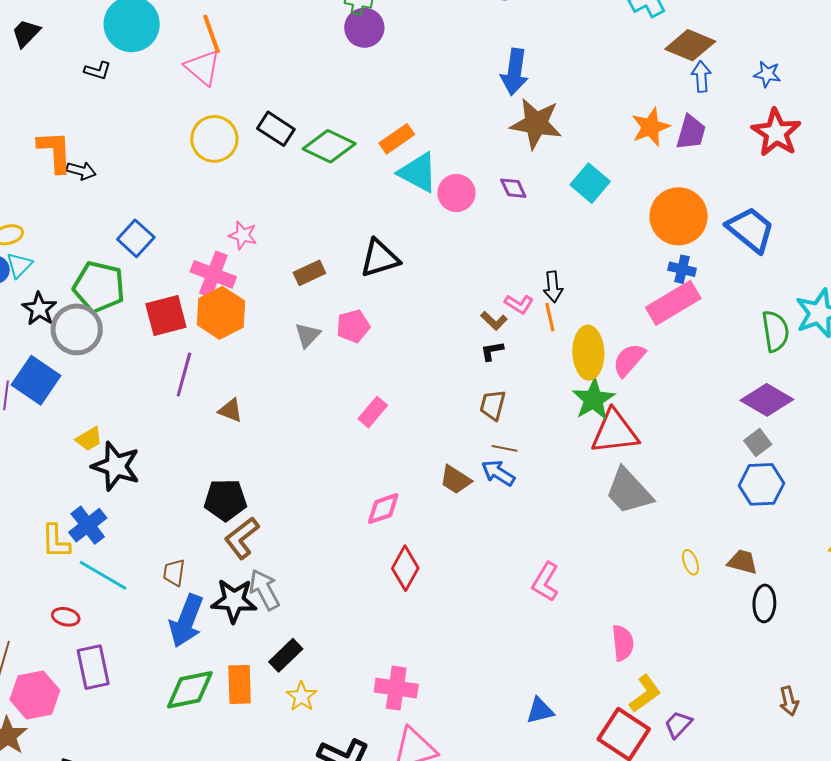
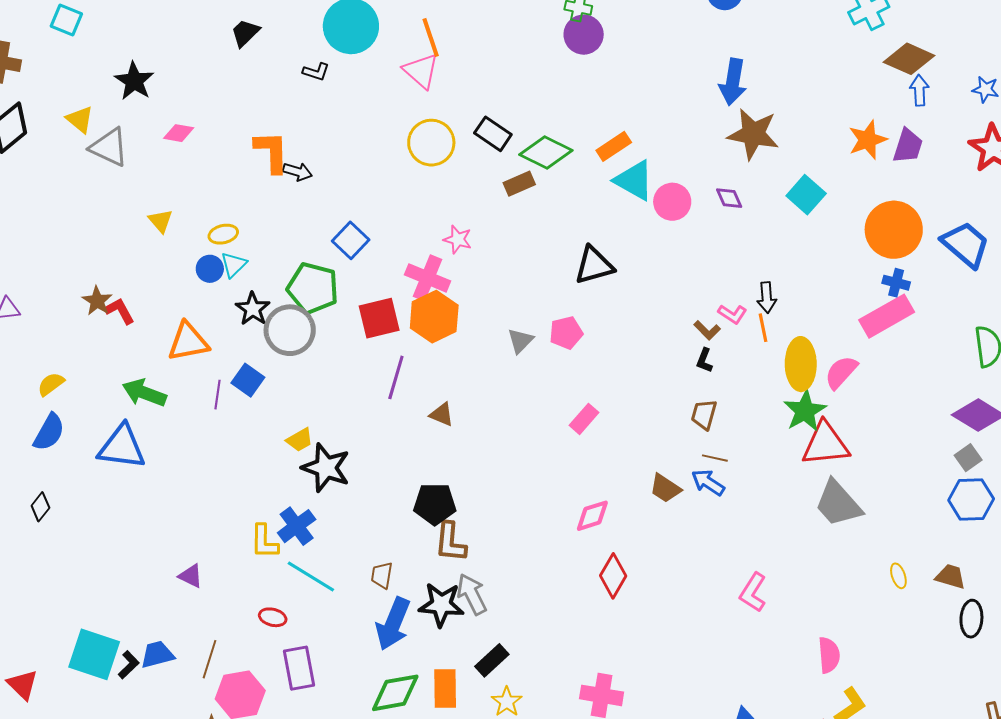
brown rectangle: (309, 273) -> (519, 184), moved
black L-shape: (492, 351) -> (704, 360), turned -60
blue square: (36, 380) -> (248, 380), size x0.7
brown L-shape: (242, 538) -> (450, 542), turned -48

